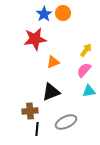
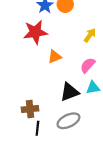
yellow arrow: (86, 50) -> (90, 35), moved
black triangle: (51, 92) -> (70, 92), moved

